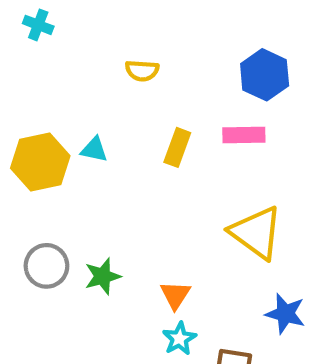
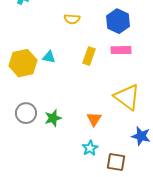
blue hexagon: (265, 75) -> (118, 21), moved
orange triangle: (175, 295) -> (94, 119), moved

